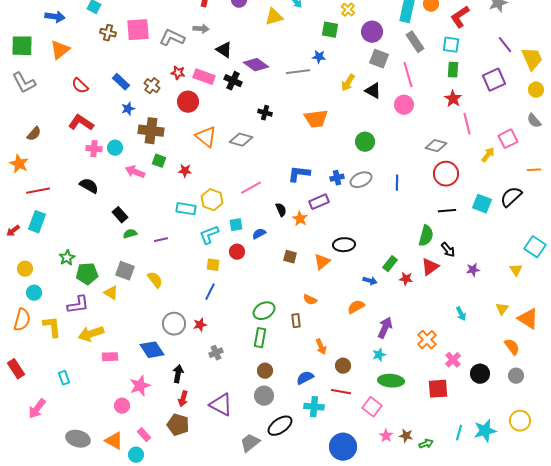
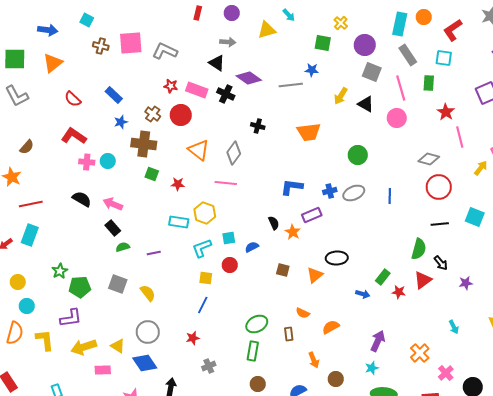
gray arrow: (201, 29) -> (228, 42), moved
green rectangle: (453, 70) -> (429, 83), moved
brown cross: (152, 86) -> (153, 114), moved
gray diamond: (241, 140) -> (234, 153), turned -70
pink arrow: (135, 172) -> (113, 204), moved
pink line: (251, 188) -> (226, 183), moved, turned 35
yellow triangle: (111, 293) -> (118, 346), moved
orange semicircle: (356, 307) -> (331, 327), moved
gray circle: (174, 324) -> (148, 332), moved

